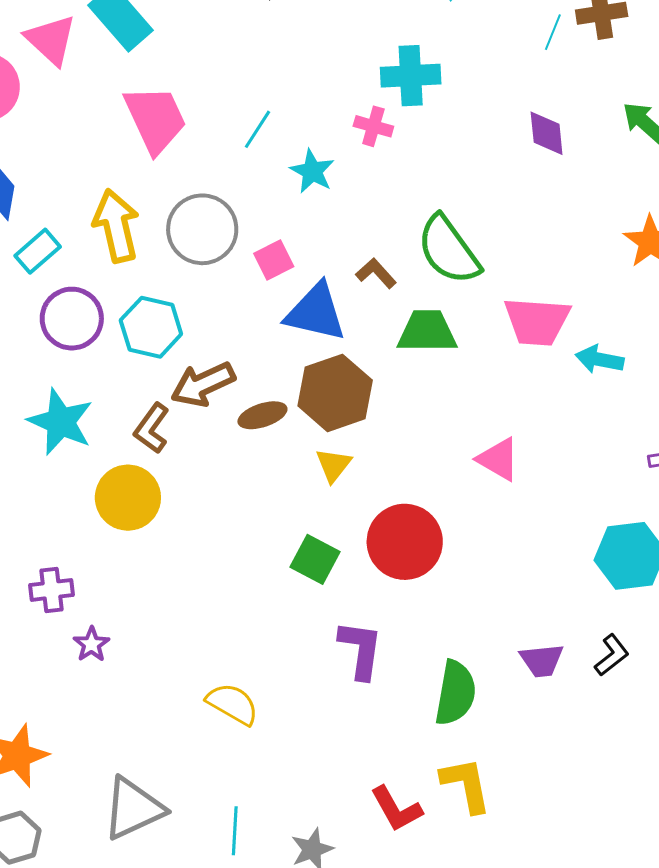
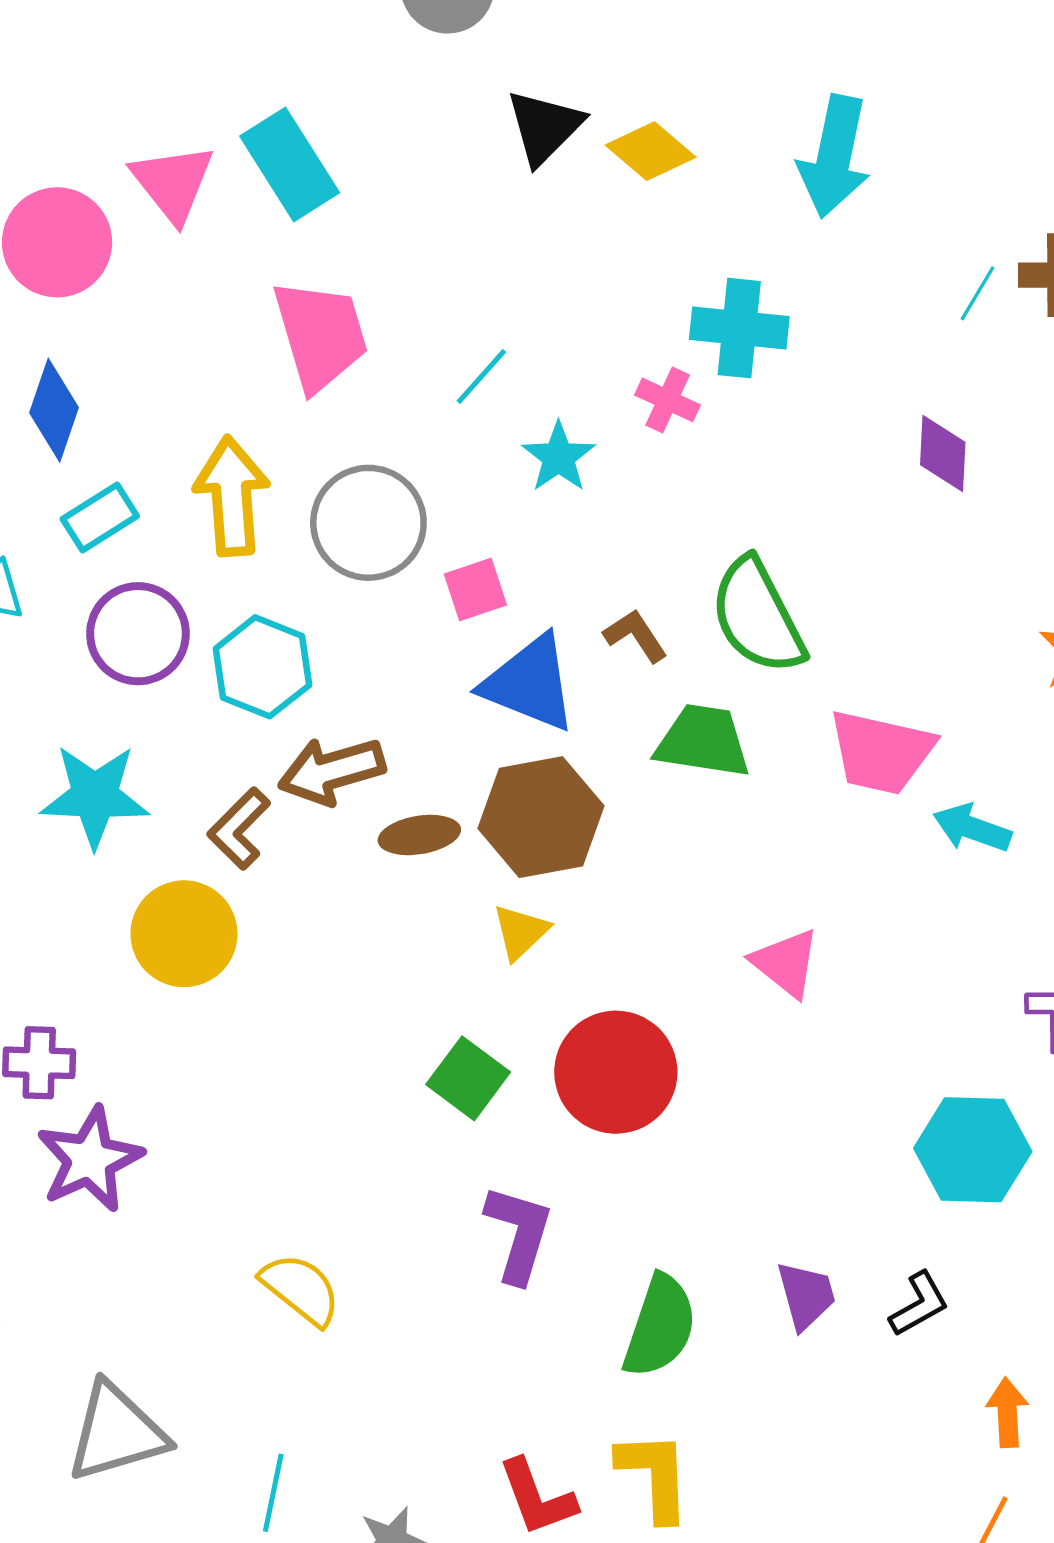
cyan star: (61, 422) -> (95, 796), turned -30
purple star: (91, 644) -> (90, 1159), size x1.8
purple trapezoid: (542, 660) -> (806, 1295), turned -108

